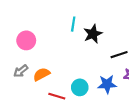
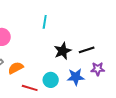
black star: (93, 34) -> (63, 51), moved

